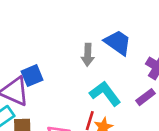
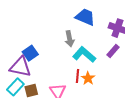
gray arrow: (88, 55) -> (70, 39), moved

